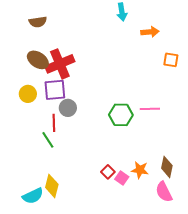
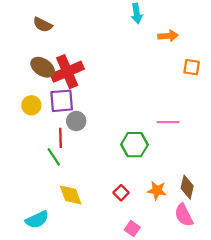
brown semicircle: (38, 22) -> (43, 25), turned 36
green hexagon: (121, 115) -> (134, 145), moved
pink square: (122, 178) -> (132, 229), moved
yellow diamond: (52, 186) -> (71, 195), moved, turned -35

